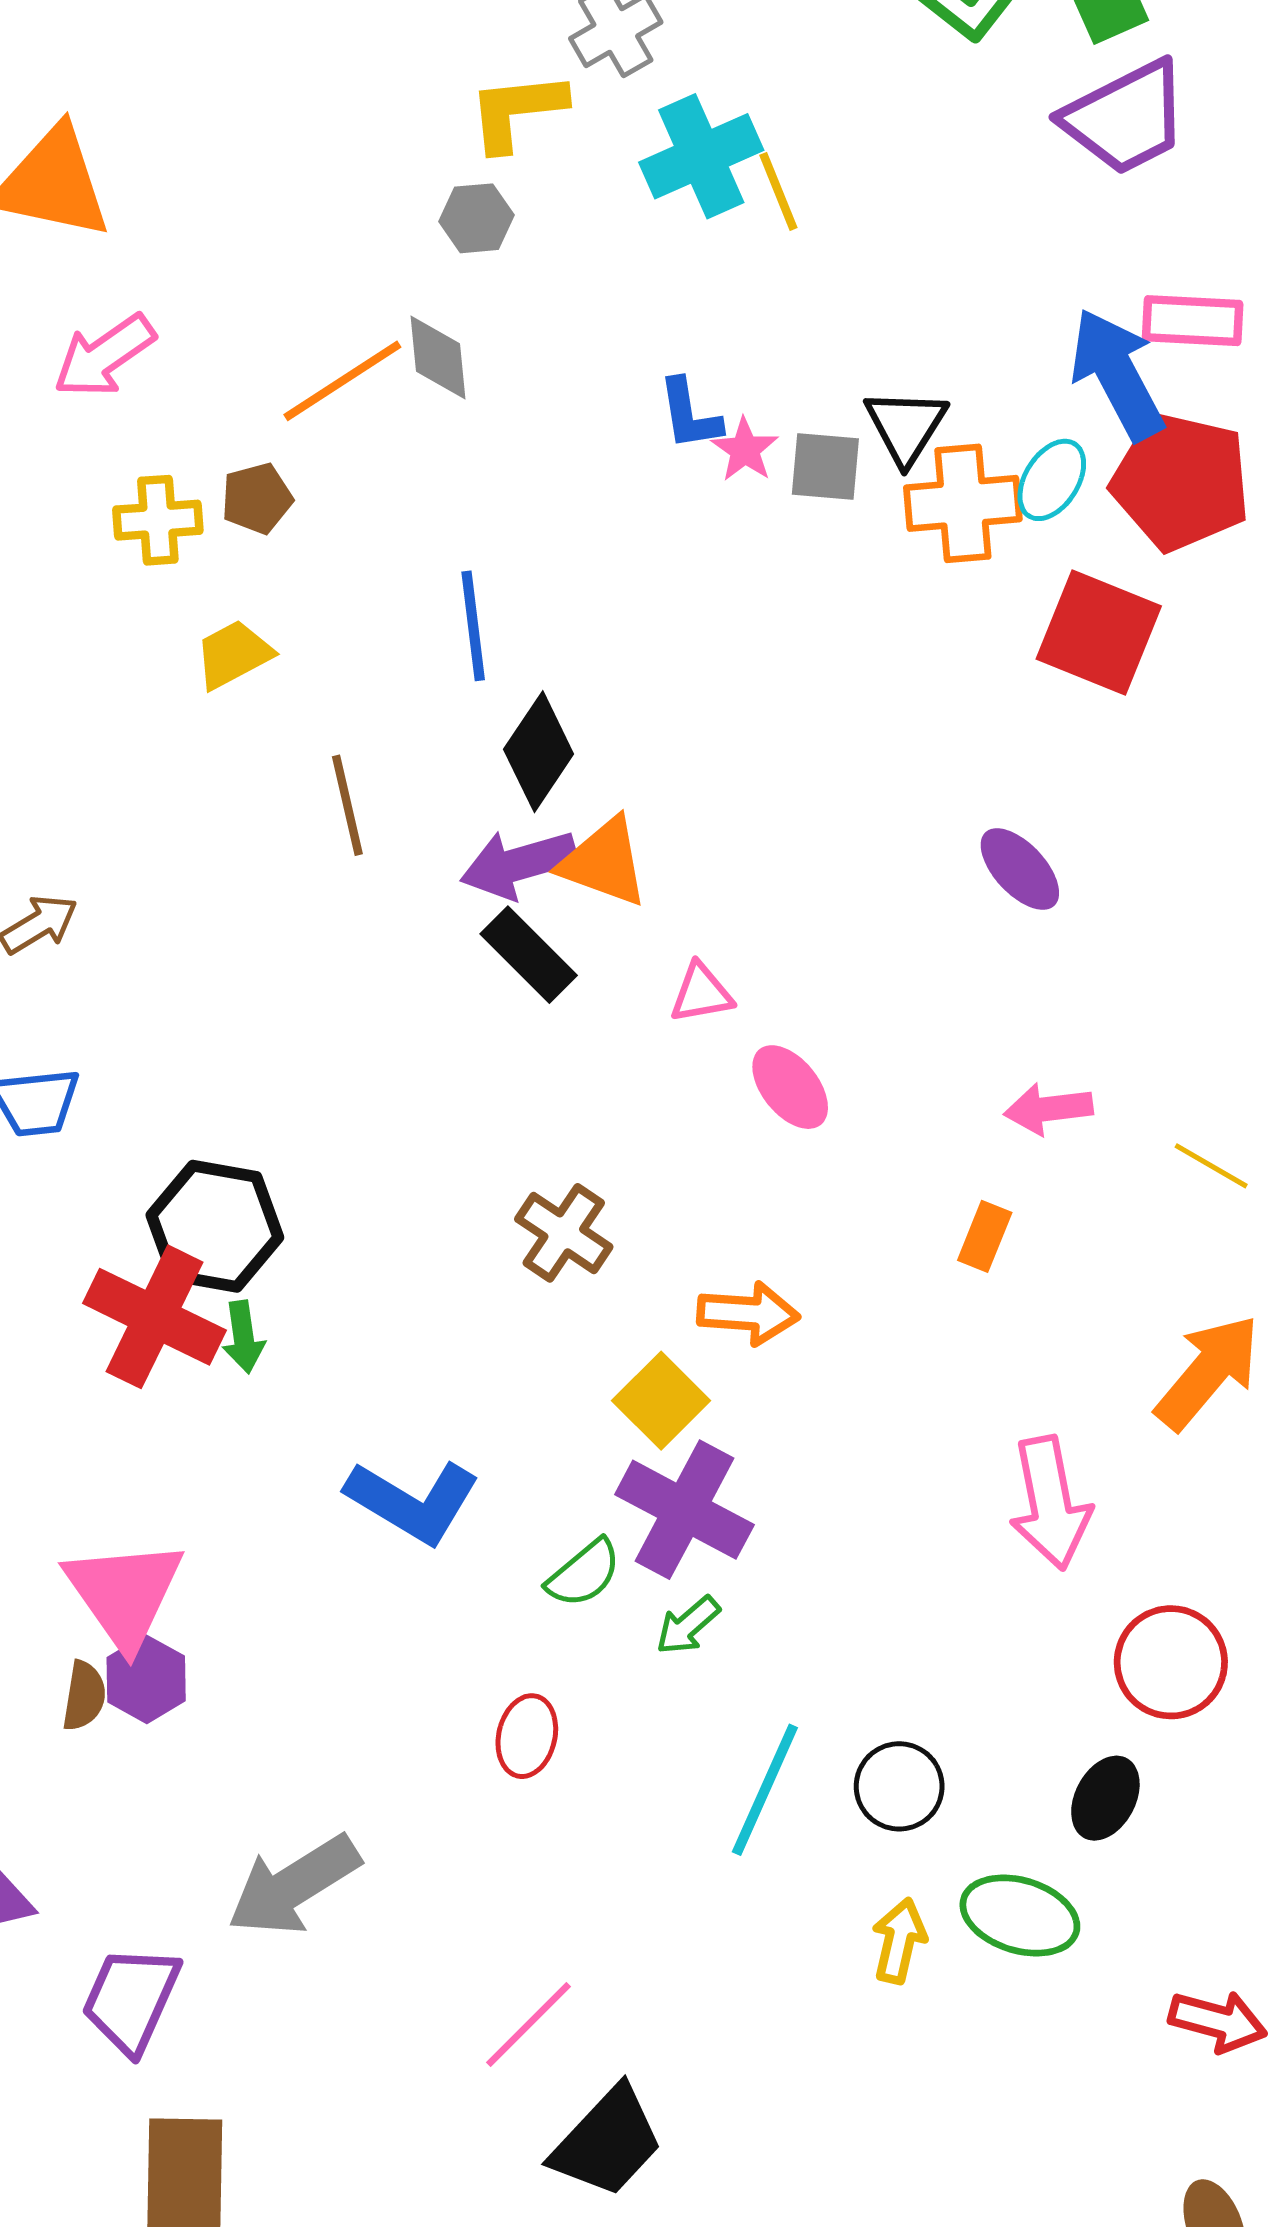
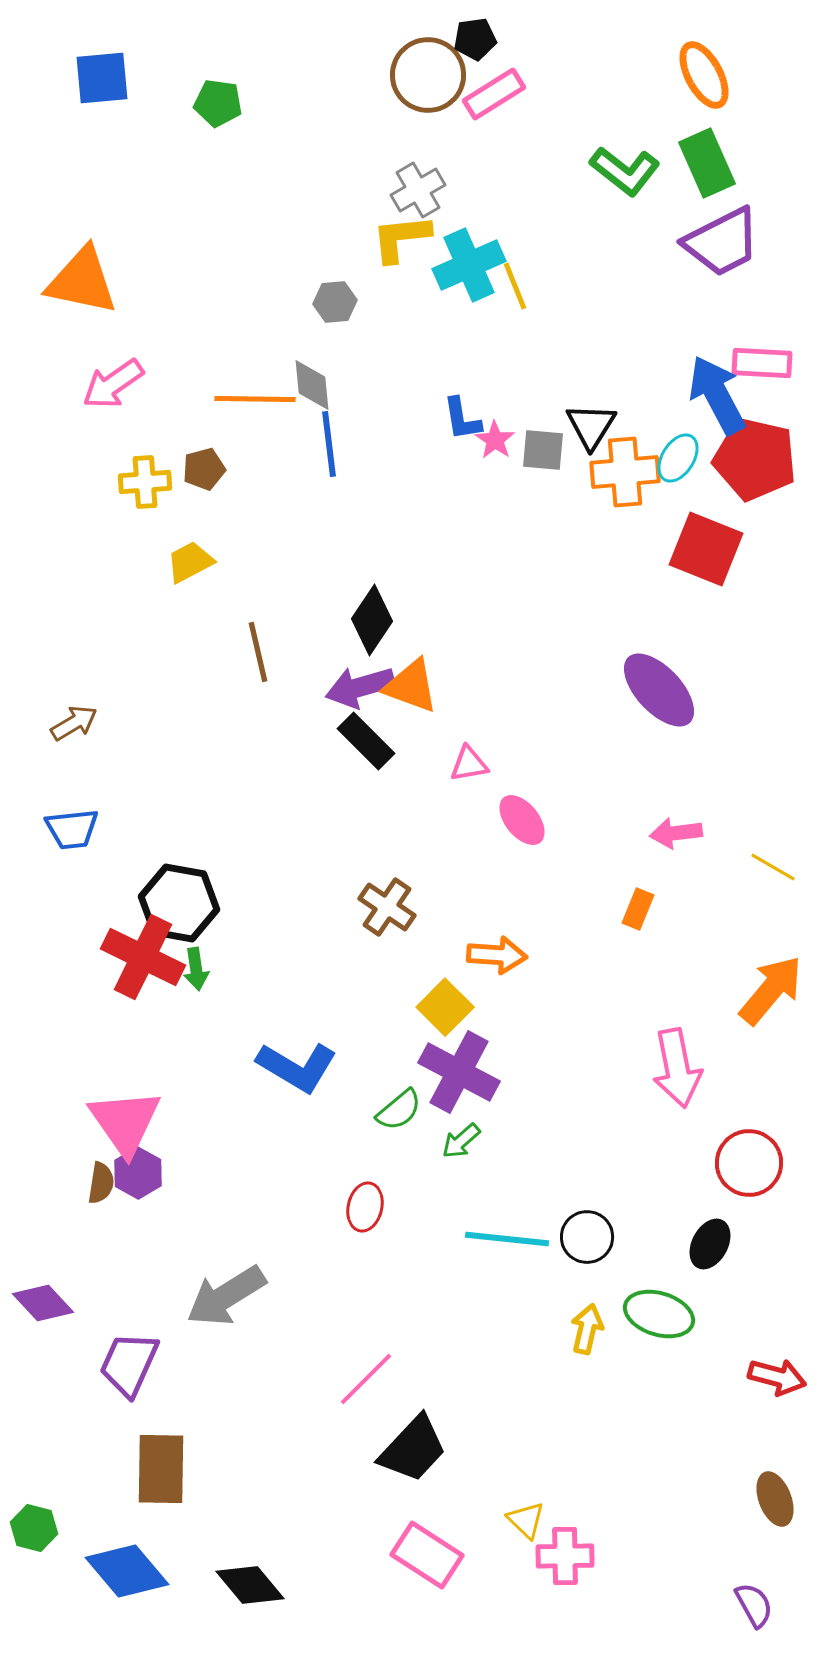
yellow L-shape: (517, 111) -> (401, 238), moved
orange line: (342, 381) -> (255, 399), turned 34
blue line: (473, 626) -> (329, 444), moved
purple ellipse: (1020, 869) -> (659, 690), size x1.5
cyan line: (765, 1790) -> (507, 1239), turned 72

